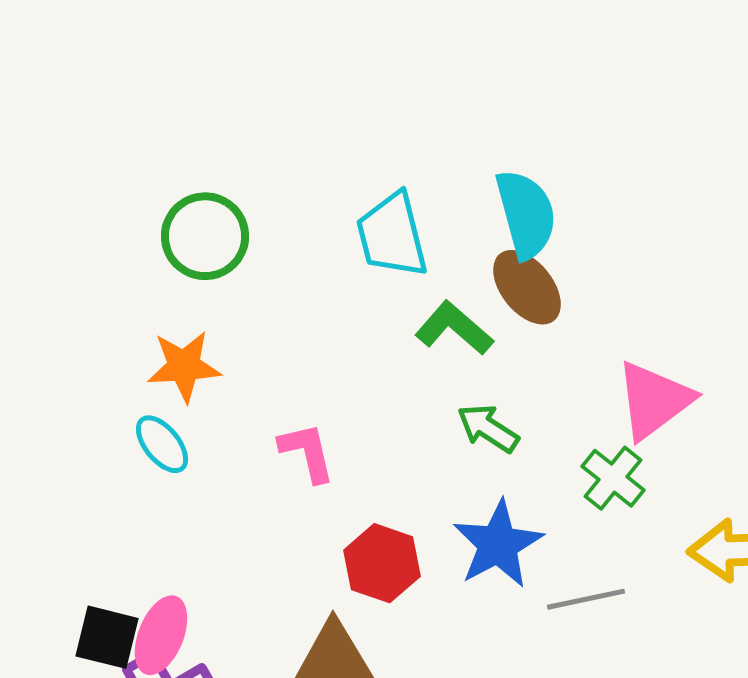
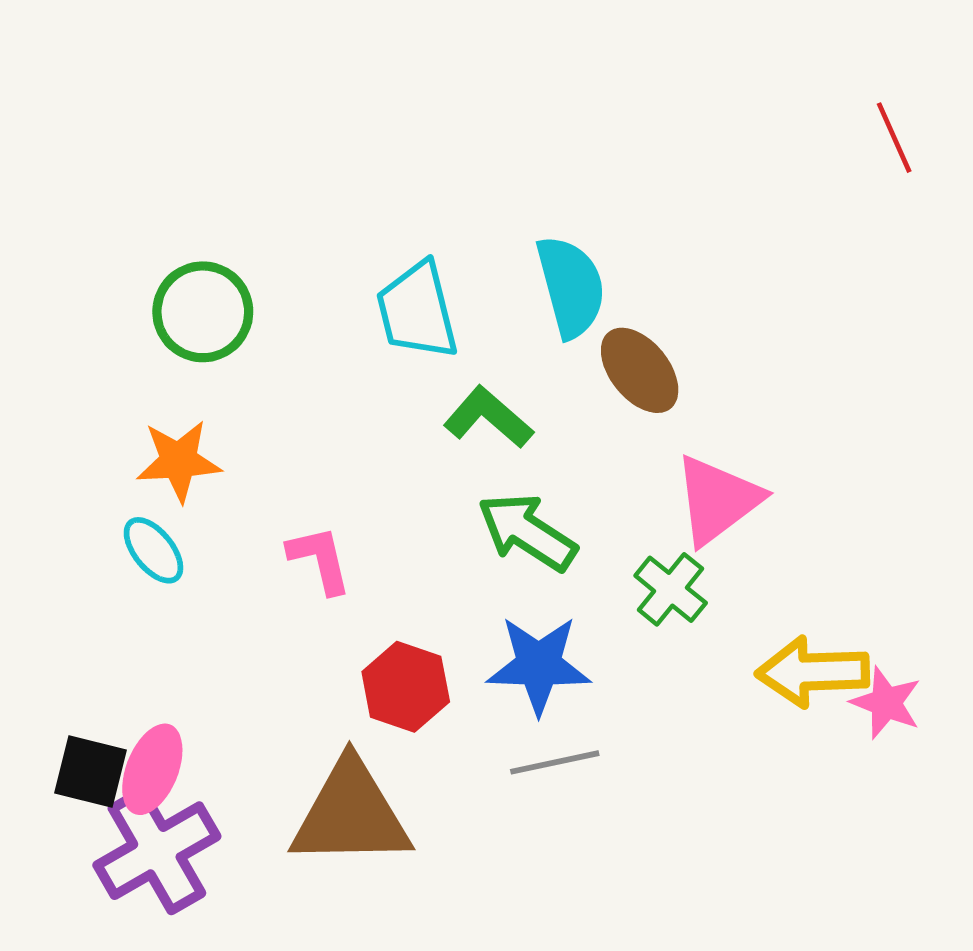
brown ellipse: (527, 287) -> (640, 370), moved
green arrow: (488, 428) -> (527, 532), size x1.4
blue star: (498, 544) -> (539, 665), turned 30
gray line: (586, 599) -> (555, 762), moved

